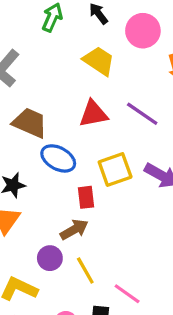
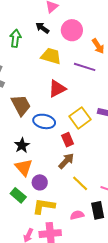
purple line: (142, 114) -> (85, 67), moved
brown trapezoid: (30, 123) -> (21, 105), turned 55
purple circle: (50, 258) -> (40, 182), moved

